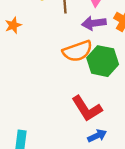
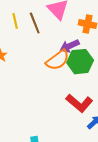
purple arrow: (94, 23) -> (70, 46), moved

